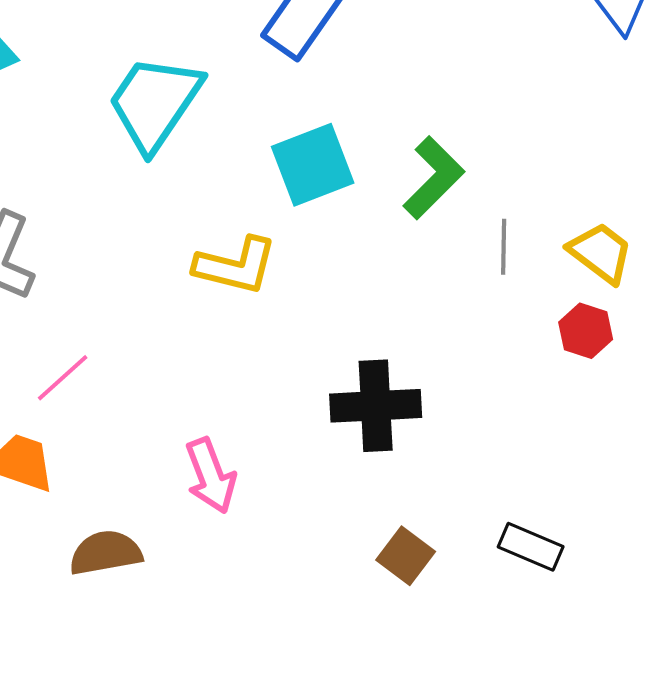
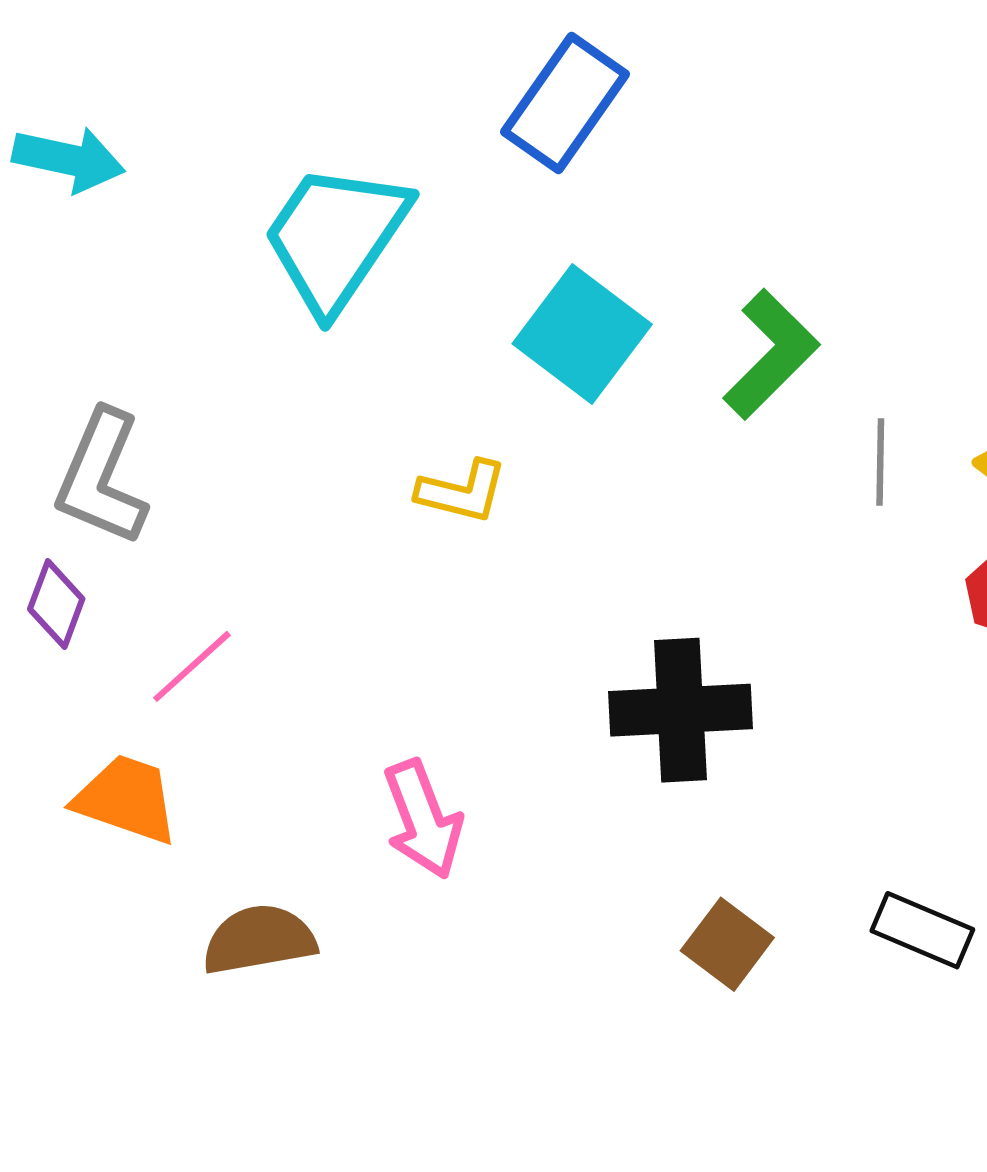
cyan square: (313, 165) -> (582, 334), turned -32
yellow L-shape: (236, 266) -> (462, 492), size x0.7

